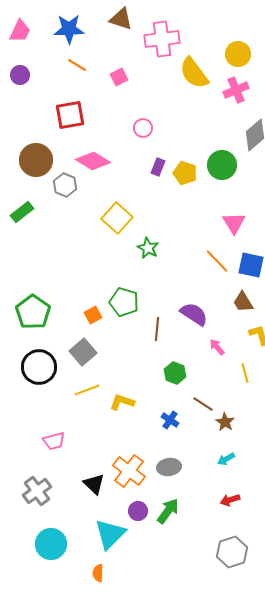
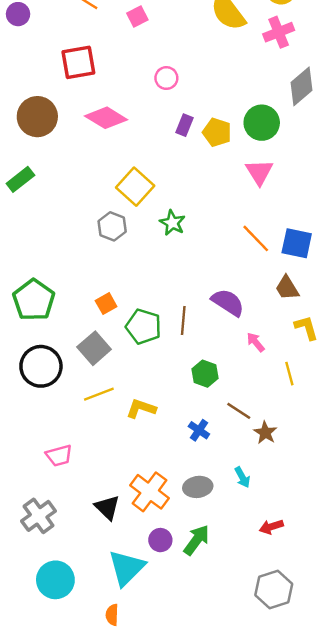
gray hexagon: (65, 185) -> (112, 226), moved
pink triangle: (234, 223) -> (259, 172), moved
green pentagon: (124, 302) -> (143, 327), moved
cyan arrow: (226, 459) -> (242, 477), moved, turned -90

